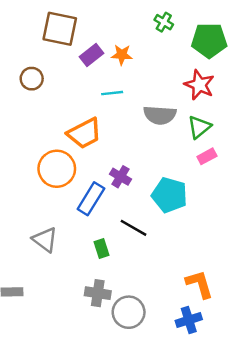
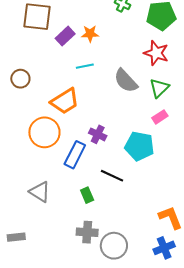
brown circle: (32, 79) -> (20, 79), moved
gray semicircle: (160, 115) -> (126, 81), turned 48
pink rectangle: (207, 156) -> (160, 117), moved

